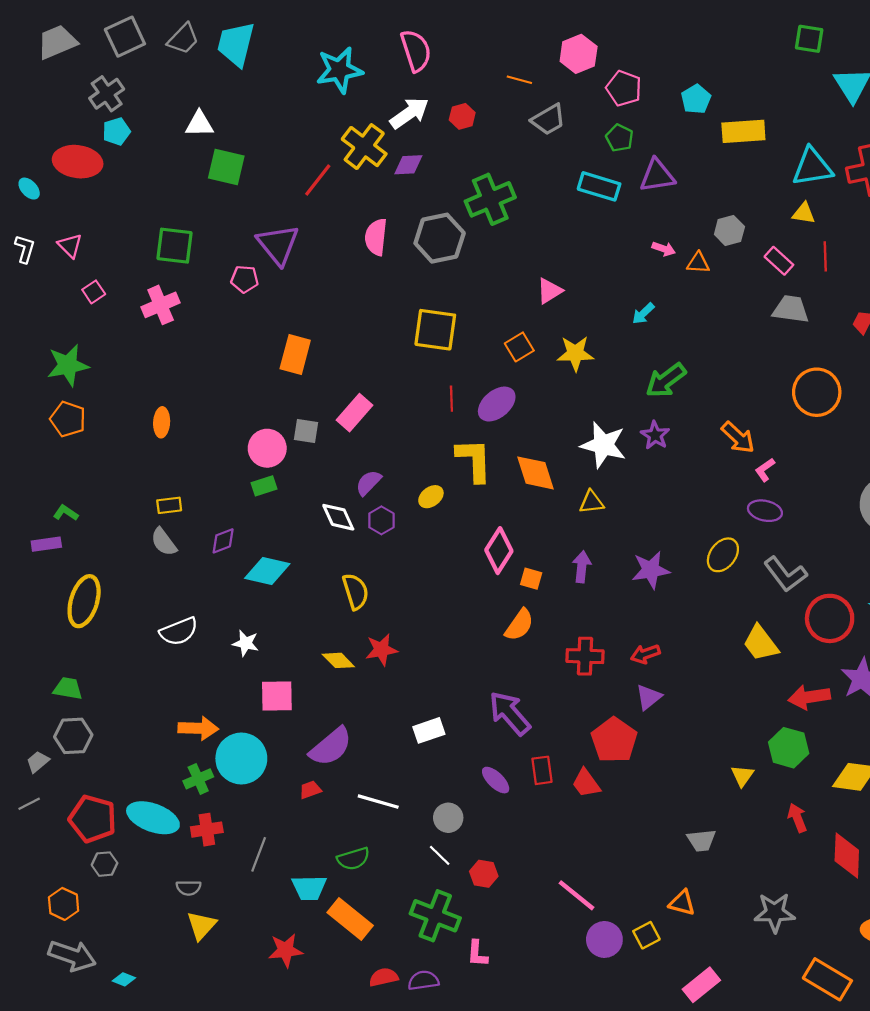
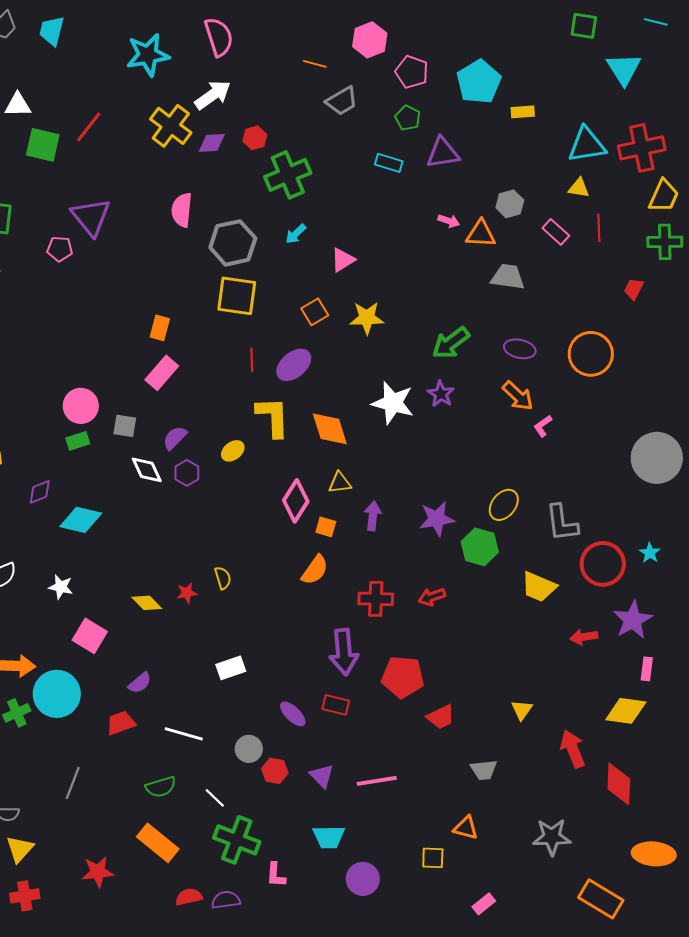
cyan trapezoid: (236, 44) -> (52, 31), size x0.7
cyan pentagon: (696, 99) -> (479, 82), size x1.6
red hexagon: (462, 116) -> (255, 138), moved
yellow rectangle: (743, 131) -> (523, 112), size x0.6
red line: (318, 180) -> (89, 127), moved
cyan rectangle: (599, 186) -> (389, 163), size x0.7
gray hexagon: (440, 238) -> (233, 243), moved
orange triangle: (698, 263) -> (481, 234), size x1.4
gray trapezoid: (791, 309) -> (508, 277), moved
cyan arrow: (643, 314) -> (296, 234), moved
orange rectangle: (295, 354) -> (160, 328), moved, size x0.7
gray square: (306, 431) -> (125, 426), moved
yellow triangle: (591, 502) -> (340, 483), moved
purple ellipse: (765, 511) -> (520, 349), moved
gray L-shape: (785, 574) -> (562, 523), turned 30
yellow semicircle: (356, 591) -> (223, 578), moved, size x0.7
yellow trapezoid: (761, 643) -> (539, 587), turned -30
red star: (381, 650) -> (187, 593), size x0.7
pink square: (277, 696) -> (90, 636), turned 32
purple triangle: (649, 697) -> (322, 776), moved, turned -36
red arrow: (809, 697) -> (584, 637), size x0.7
purple arrow: (510, 713) -> (344, 652), moved, turned -144
red pentagon: (614, 740) -> (403, 677), turned -30
purple semicircle: (331, 747) -> (140, 683), size x0.6
green hexagon: (789, 748) -> (480, 547), moved
red rectangle: (542, 770) -> (336, 705), turned -68
red trapezoid: (586, 783) -> (441, 717), moved, turned -80
red trapezoid: (310, 790) -> (121, 723), size x1.4
red arrow: (797, 818) -> (573, 749), size x1.4
red cross: (207, 830) -> (25, 896), moved
white line: (440, 855) -> (215, 798), moved
red hexagon: (484, 874) -> (275, 771), moved
cyan trapezoid: (309, 888) -> (329, 837), moved
pink line: (576, 895) -> (377, 781), moved, turned -48
yellow square: (646, 935) -> (433, 858), turned 30
purple circle: (604, 939) -> (363, 879), moved
pink rectangle: (701, 985) -> (484, 904), size x0.7

